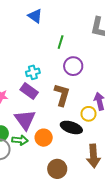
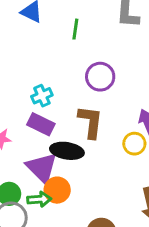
green line: (61, 42) -> (75, 29), moved
black ellipse: (71, 127) -> (67, 151), moved
orange circle: (44, 138) -> (57, 190), moved

